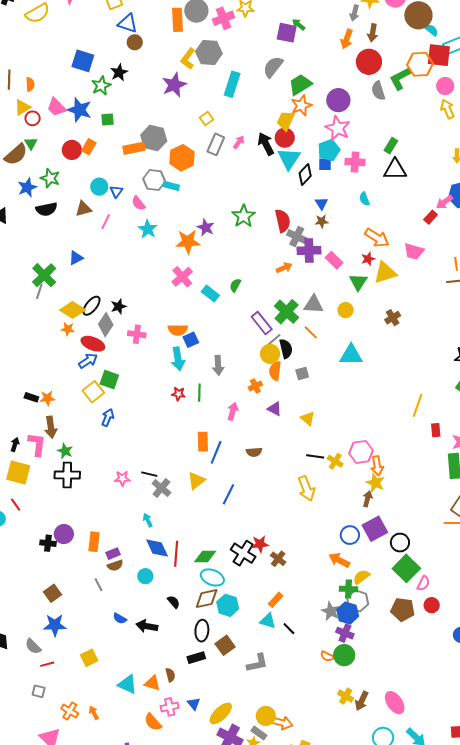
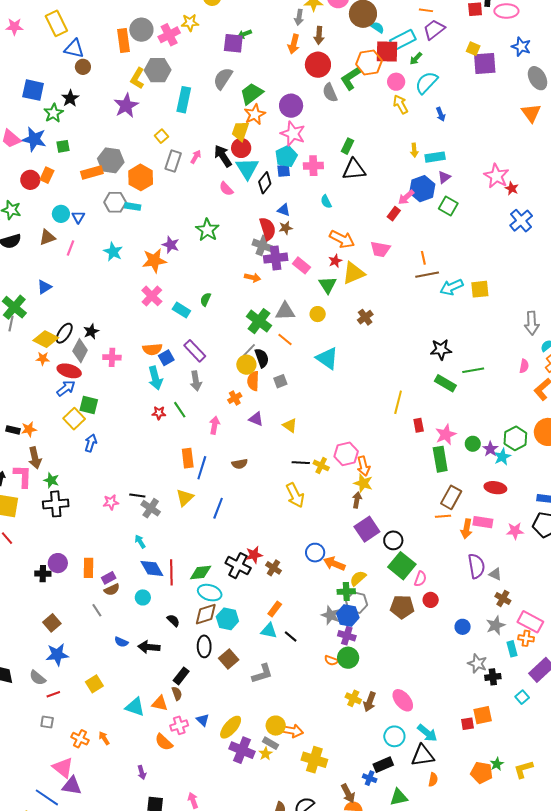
green arrow: (299, 25) -> (244, 34), turned -56
pink semicircle: (138, 203) -> (226, 189), moved
blue triangle: (321, 203) -> (284, 210), turned -32
red semicircle: (283, 221) -> (268, 229), moved
orange arrow: (284, 268) -> (253, 278), turned 42
purple rectangle: (262, 323) -> (195, 351), moved
cyan triangle: (351, 355) -> (327, 358), turned 40
green line: (199, 393) -> (180, 410), turned -30
blue circle: (350, 535) -> (315, 553), moved
black rectangle: (196, 658) -> (181, 676), moved, turned -30

